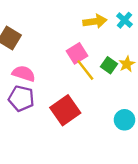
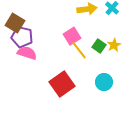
purple pentagon: (21, 98) -> (22, 37), moved
cyan circle: (125, 120) -> (104, 82), moved

